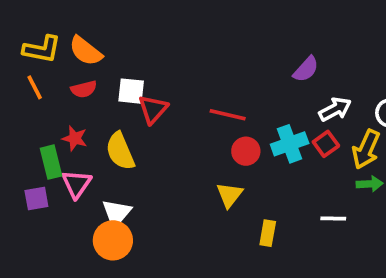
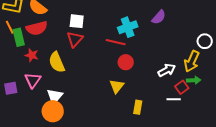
red semicircle: (84, 89) -> (37, 28), size x1.5
white square: (131, 91) -> (77, 21), moved
white arrow: (335, 109) -> (167, 70), moved
cyan cross: (290, 144) -> (128, 27), moved
red square: (326, 144) -> (182, 87), moved
green rectangle: (51, 162) -> (19, 37), moved

